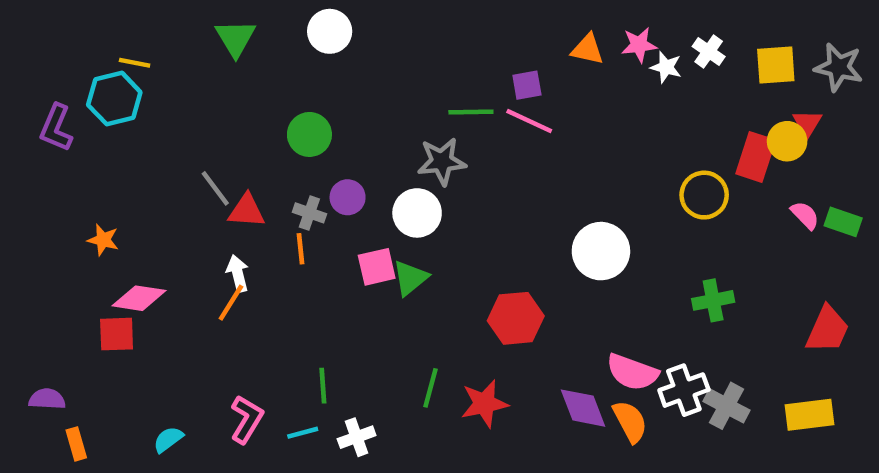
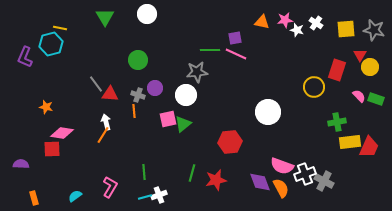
yellow circle: (787, 141) -> (370, 67), moved
green cross: (713, 300) -> (337, 122), moved
purple semicircle: (47, 399) -> (21, 164), moved
yellow rectangle: (809, 415) -> (350, 142), moved
cyan line: (303, 433) -> (145, 197), moved

